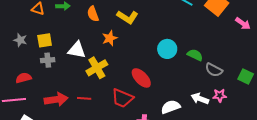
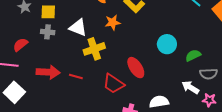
green semicircle: (195, 55) -> (193, 55), turned -63
gray semicircle: (214, 70) -> (209, 74), turned -42
red semicircle: (24, 78) -> (20, 45), turned -35
white arrow: (200, 99) -> (190, 87), moved

